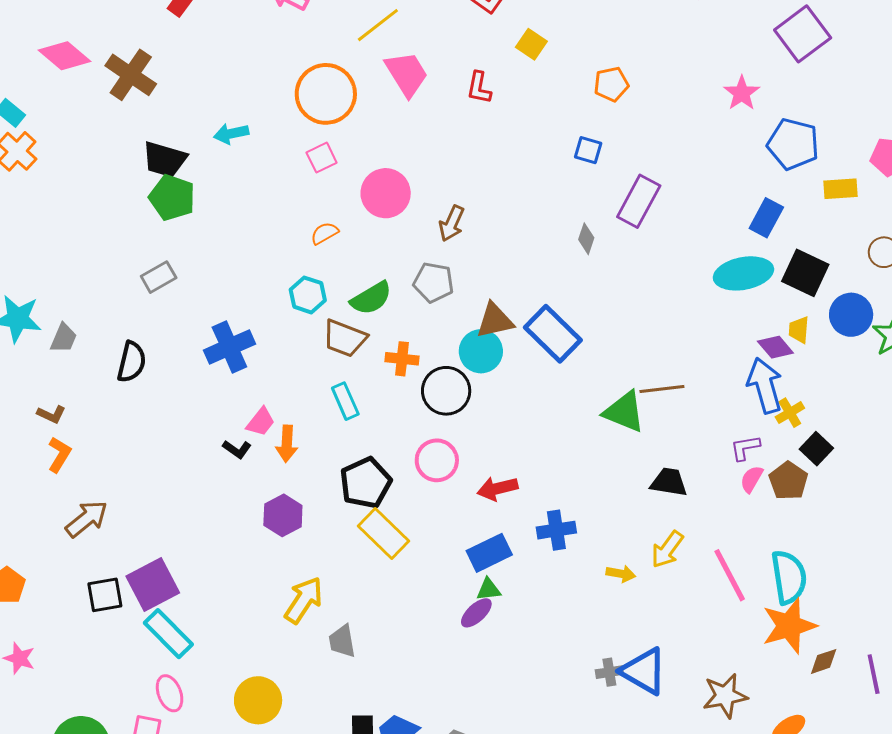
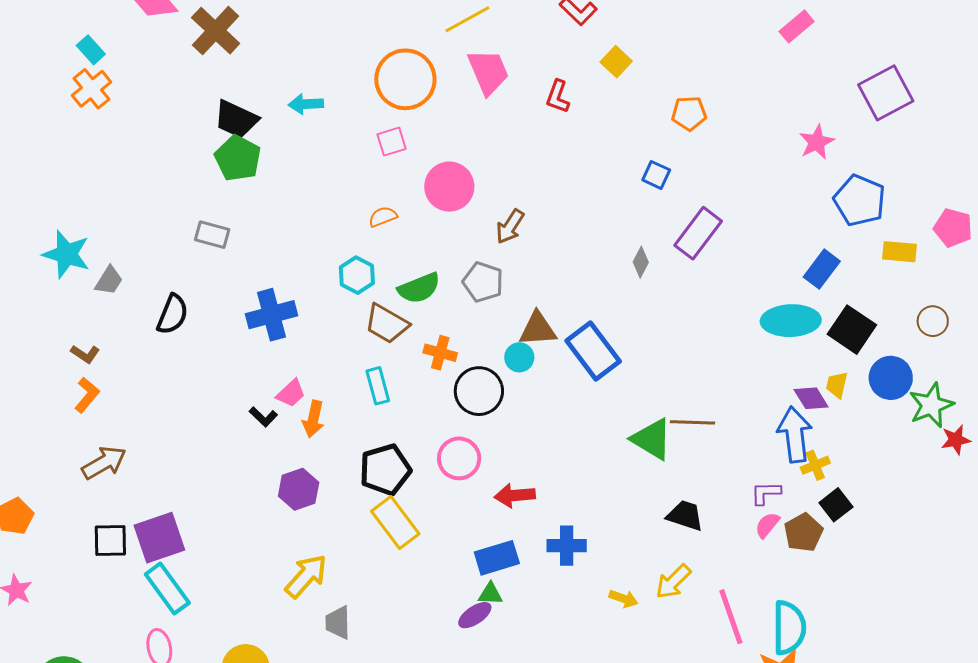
gray rectangle: (159, 277) -> (212, 235), turned 36
cyan circle: (481, 351) -> (519, 357), size x0.7

